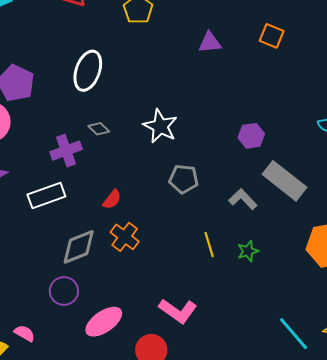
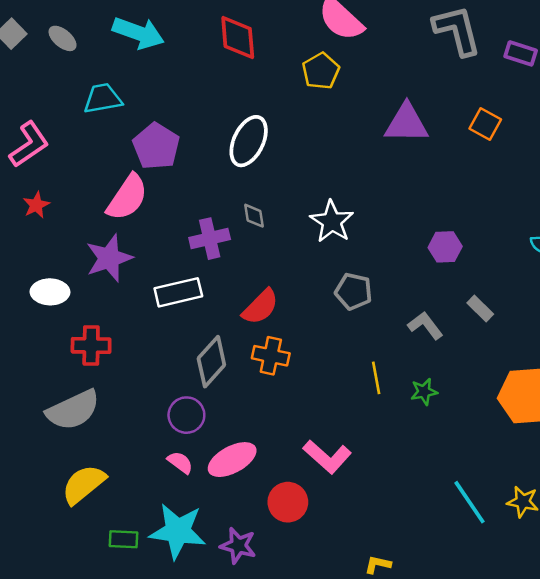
purple triangle: (210, 43) -> (406, 123), size x1.5
gray diamond: (99, 129) -> (254, 216), turned 30
gray rectangle: (284, 181) -> (480, 308), size x0.5
red semicircle: (112, 199) -> (260, 307), size x1.5
orange cross: (125, 237) -> (271, 356), turned -32
gray diamond: (79, 247) -> (211, 362), turned -33
pink semicircle: (25, 333) -> (180, 462), moved

